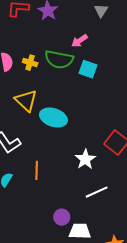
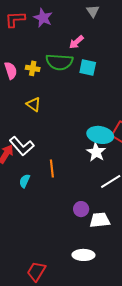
yellow triangle: (26, 101) -> (34, 104), size x0.7
cyan ellipse: (53, 118) -> (100, 135), moved

